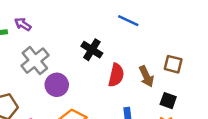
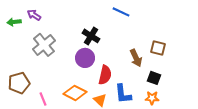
red semicircle: (116, 75) -> (105, 75), moved
purple circle: (57, 85) -> (85, 58), moved

